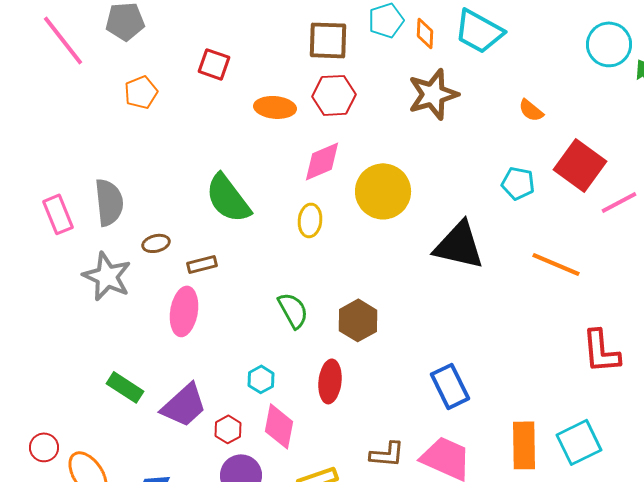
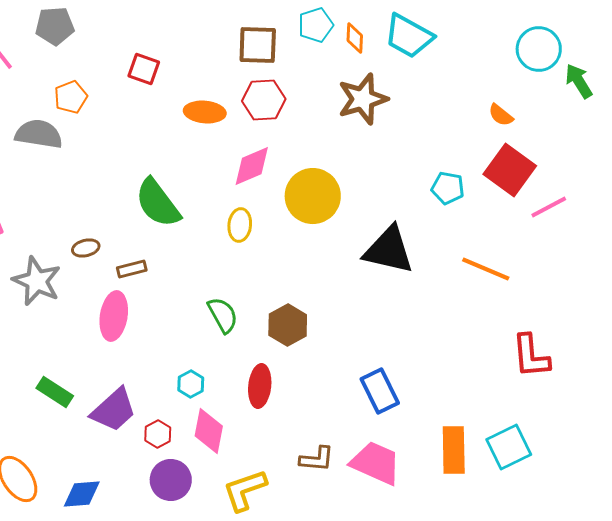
orange semicircle: (531, 110) -> (501, 115), moved
gray semicircle: (109, 202) -> (39, 134), moved, turned -75

